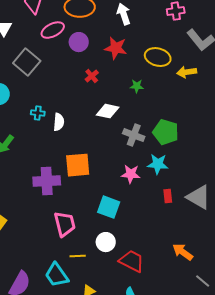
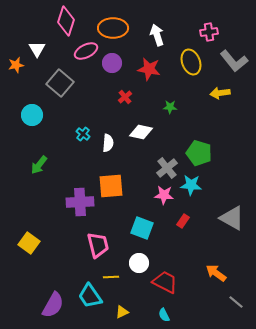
yellow ellipse: (158, 57) -> (191, 62), moved, turned 55
cyan cross: (38, 113) -> (83, 134), moved, turned 32
white semicircle: (59, 122) -> (108, 143), moved
gray cross: (134, 135) -> (167, 168), moved, turned 30
red rectangle: (168, 196) -> (183, 221), moved, turned 40

